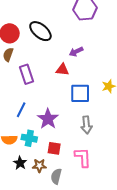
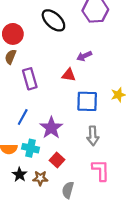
black ellipse: (40, 31) -> (53, 20), moved
red square: (54, 148) -> (57, 160), turned 32
pink L-shape: (83, 157) -> (101, 170), moved
gray semicircle: (56, 176) -> (68, 190), moved

